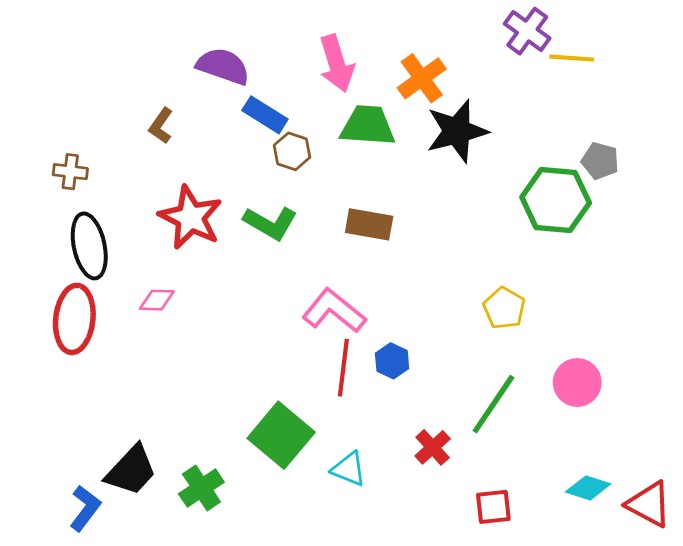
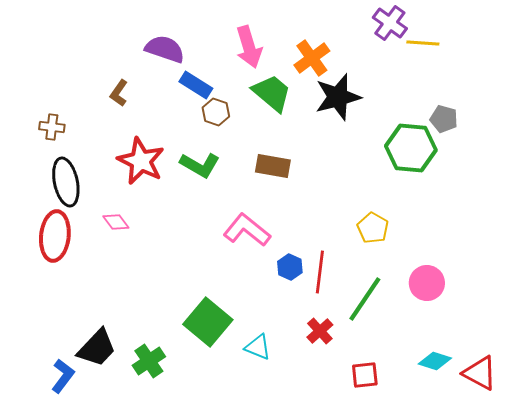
green trapezoid: (368, 126) -> (272, 93), turned 36
pink diamond: (157, 300) -> (116, 222), turned 52
red line: (343, 368) -> (320, 272), moved

